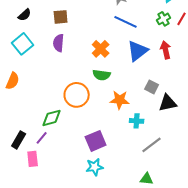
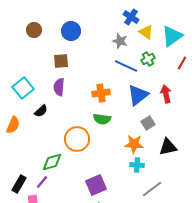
black semicircle: (25, 15) -> (41, 111), moved
green cross: (164, 19) -> (148, 59), moved
orange cross: (101, 49) -> (101, 93), turned 36
gray square: (152, 87) -> (148, 123), moved, turned 32
orange star: (120, 100) -> (134, 144), moved

